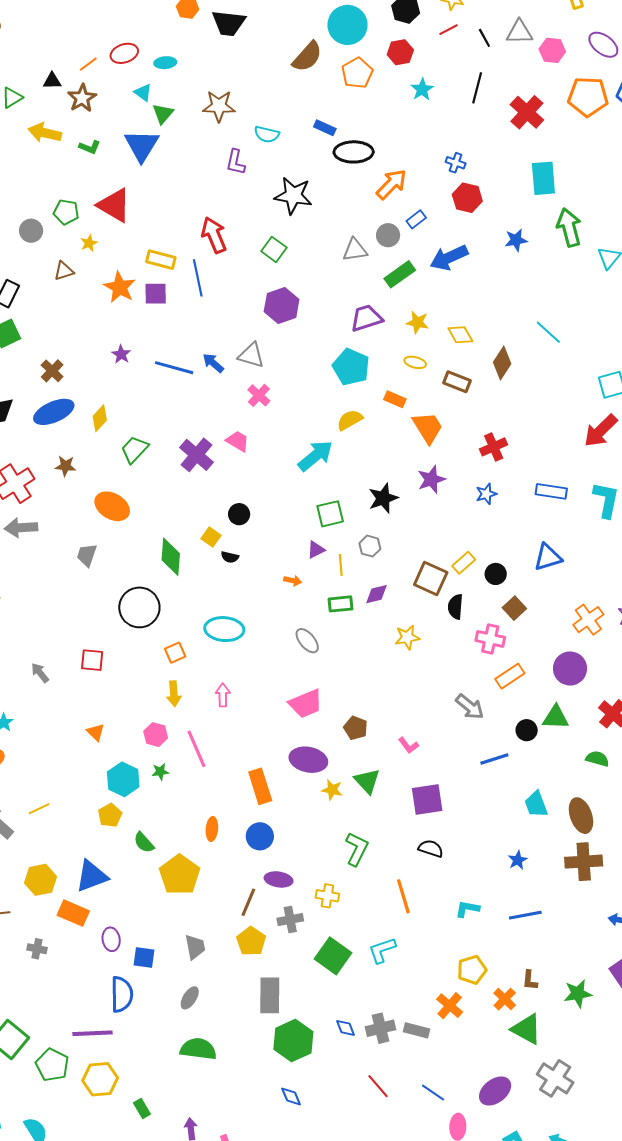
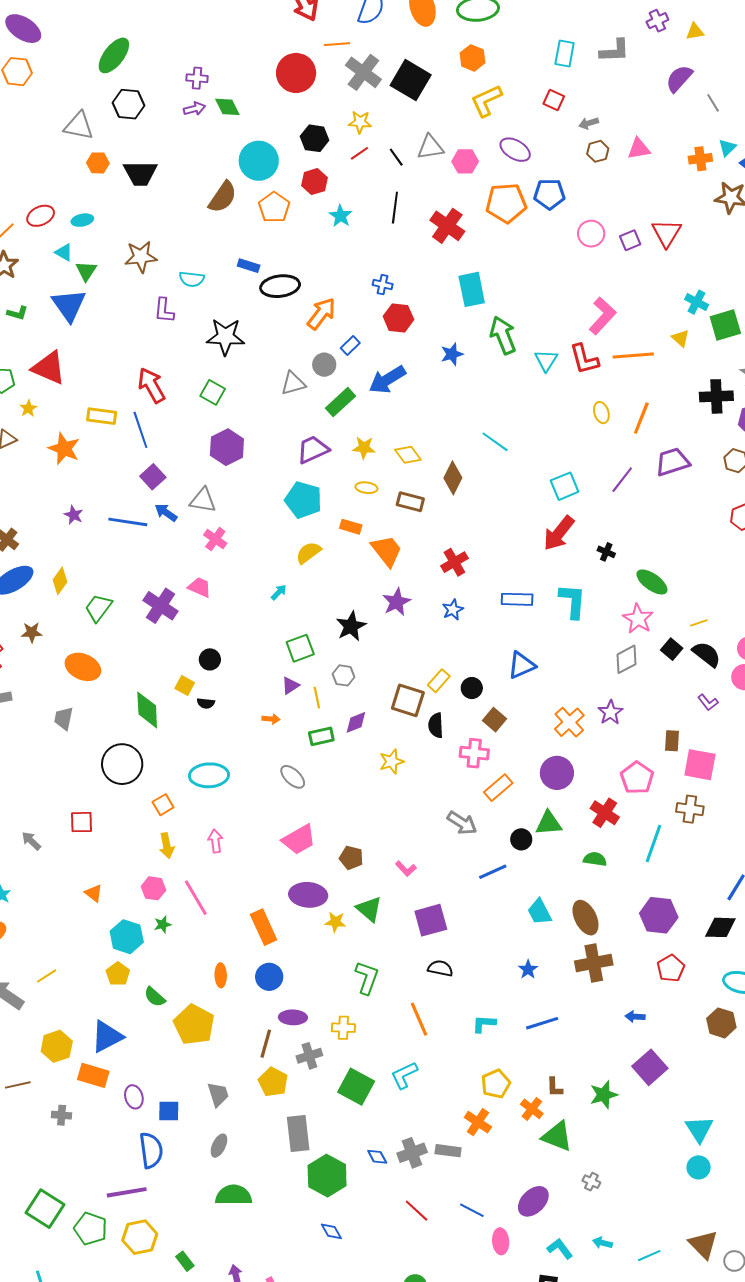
purple square: (156, 294) -> (153, 477), moved, turned -35
cyan arrow: (315, 456) -> (279, 592), size x0.5
gray cross: (555, 1078) -> (591, 1182), size x0.5

